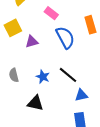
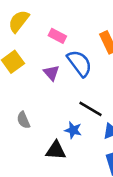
purple triangle: (32, 42) -> (51, 73), moved, turned -48
blue star: (43, 77) -> (73, 130), moved

